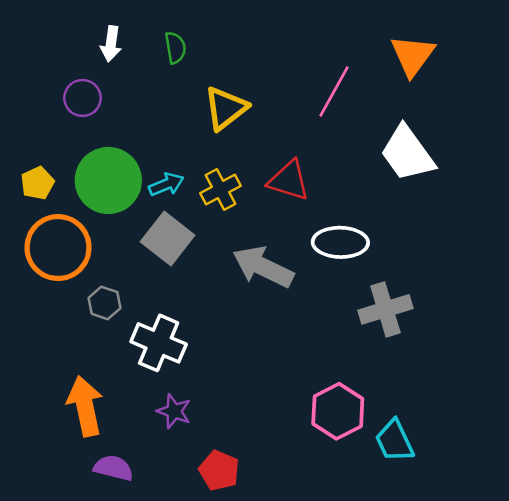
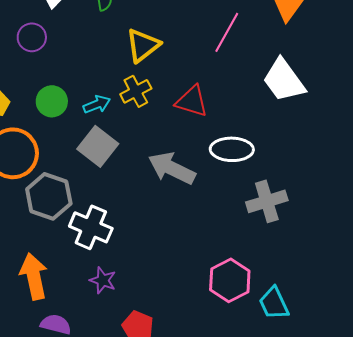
green circle: (108, 180) -> (52, 101), size x0.6
yellow cross: (220, 190) -> (136, 91), moved
gray hexagon: (104, 303) -> (49, 196), size x1.8

